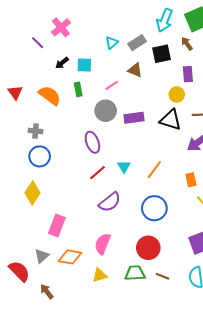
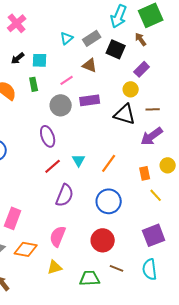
black square: (161, 54) -> (116, 49), turned 36
purple rectangle: (188, 74) -> (142, 69), turned 49
purple rectangle: (134, 118) -> (90, 100), moved
purple semicircle: (110, 202) -> (65, 195), turned -30
green trapezoid: (135, 273) -> (90, 278), moved

